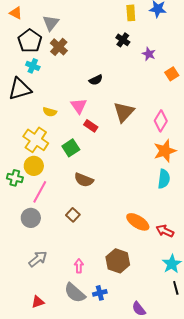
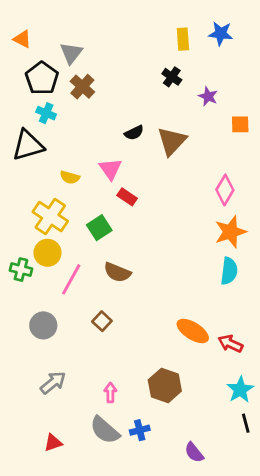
orange square: (172, 74) -> (240, 124), turned 32
brown triangle: (124, 112) -> (172, 141), moved
pink line: (40, 192) -> (71, 279), moved

